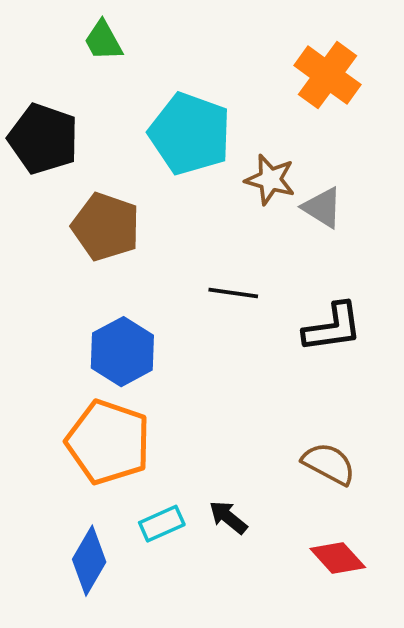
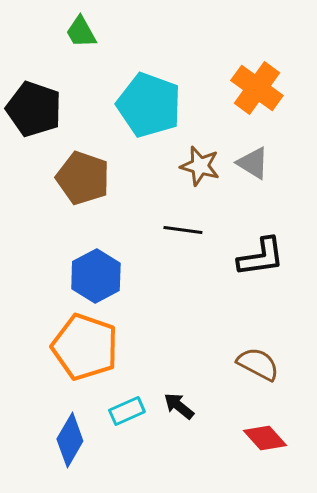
orange cross: (327, 75) -> (257, 88), moved
brown star: (270, 180) -> (200, 166), moved

